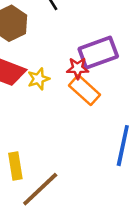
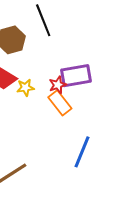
red star: (78, 68) -> (58, 85), turned -30

